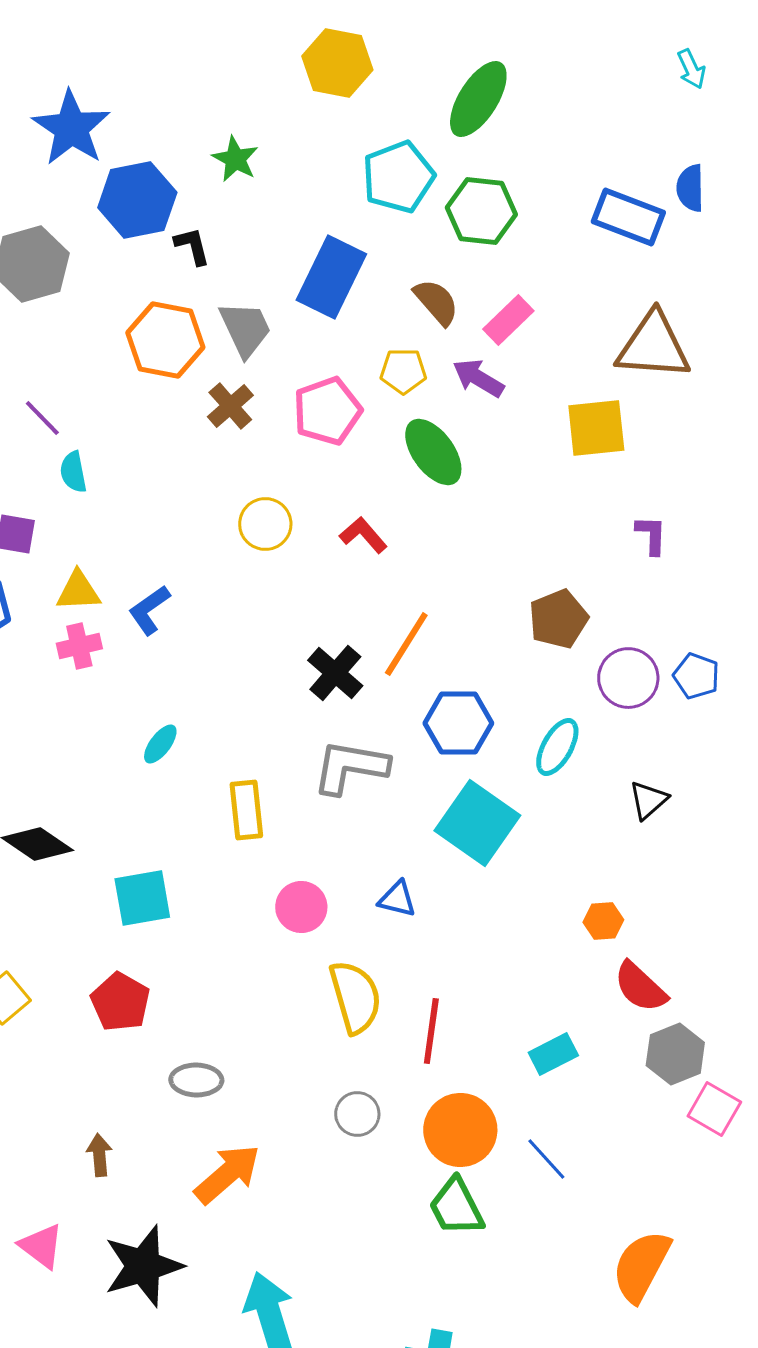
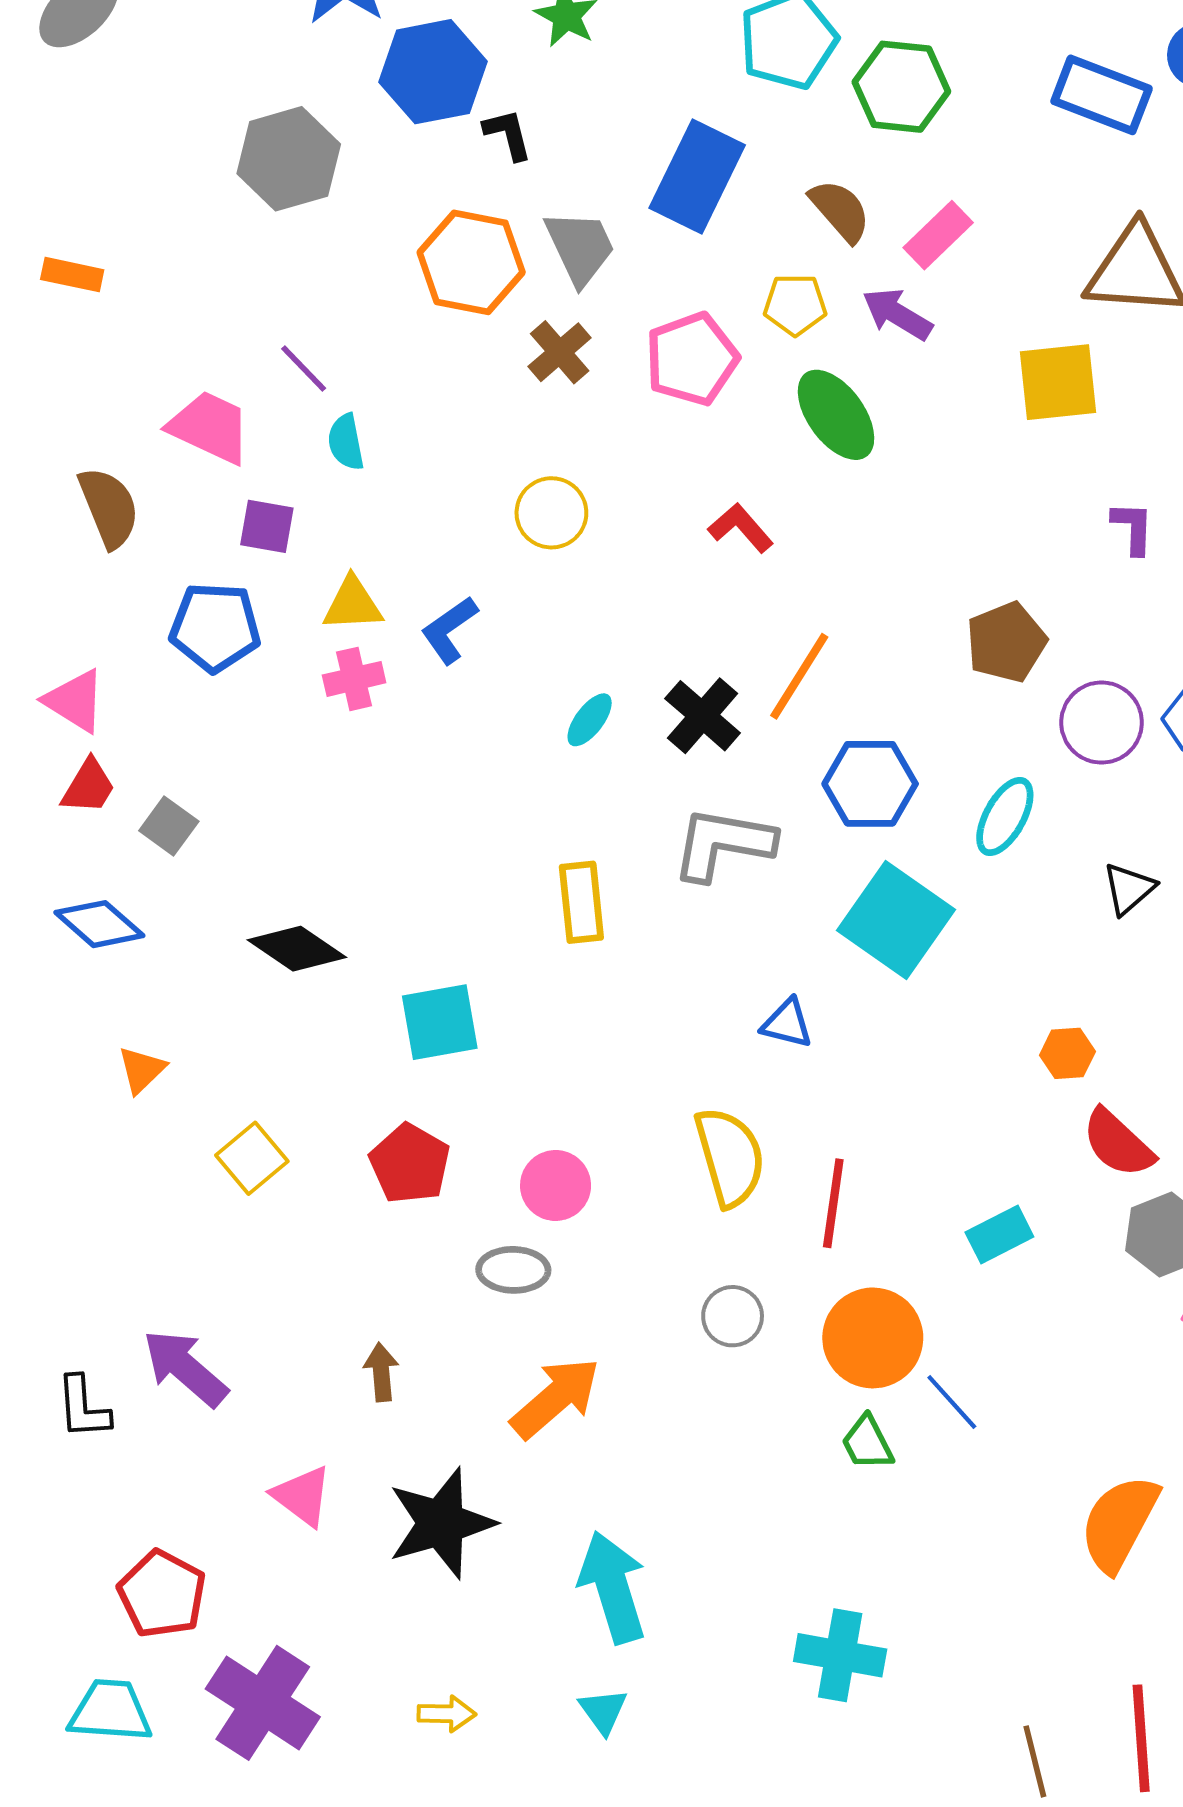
yellow circle: (265, 524) -> (551, 513), moved
cyan ellipse: (160, 744) -> (590, 720), moved
pink circle: (301, 907) -> (556, 1185), moved
blue line: (546, 1159) -> (952, 1402), moved
green trapezoid: (456, 1207) -> (867, 1443), size x0.7

